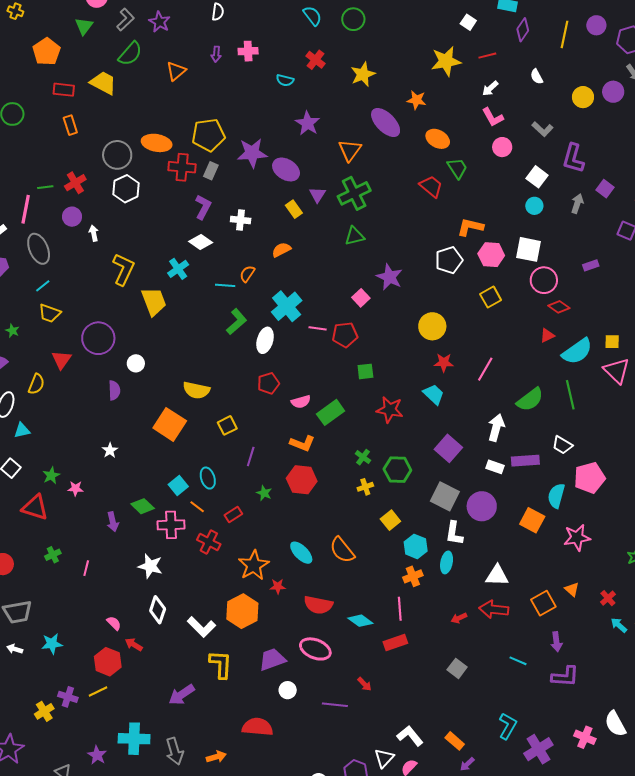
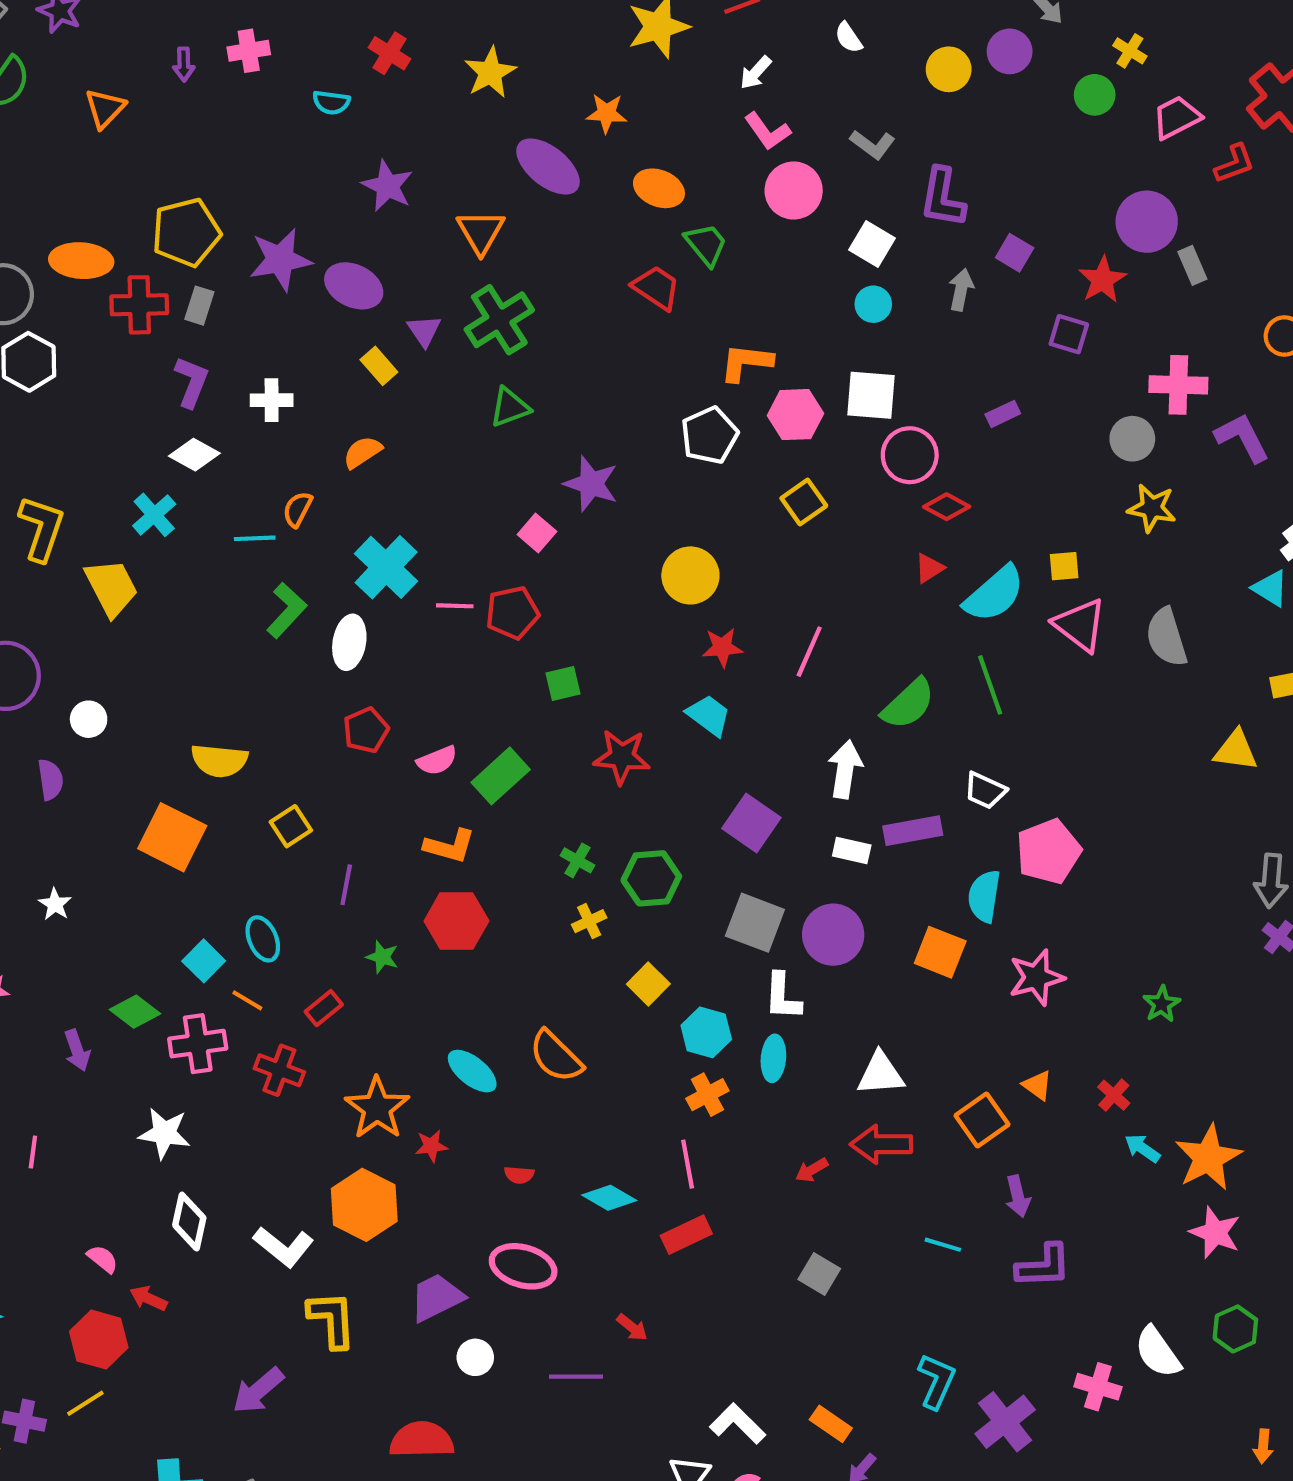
pink circle: (502, 147) -> (794, 191), size x1.4
red semicircle: (318, 605) -> (519, 1175), size x0.5

